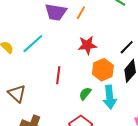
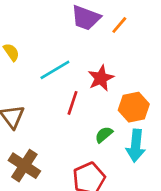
cyan line: (33, 44) -> (55, 70), moved
red star: (87, 45) -> (101, 78), moved, turned -30

